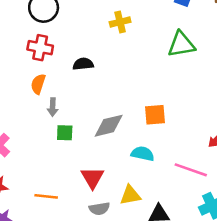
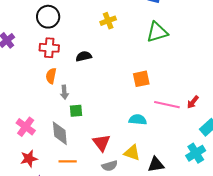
orange square: (155, 115) -> (141, 79), moved
gray diamond: (109, 126) -> (60, 133), moved, turned -75
pink line: (191, 170) -> (167, 105), moved
yellow triangle: (130, 195) -> (132, 153), turned 36

